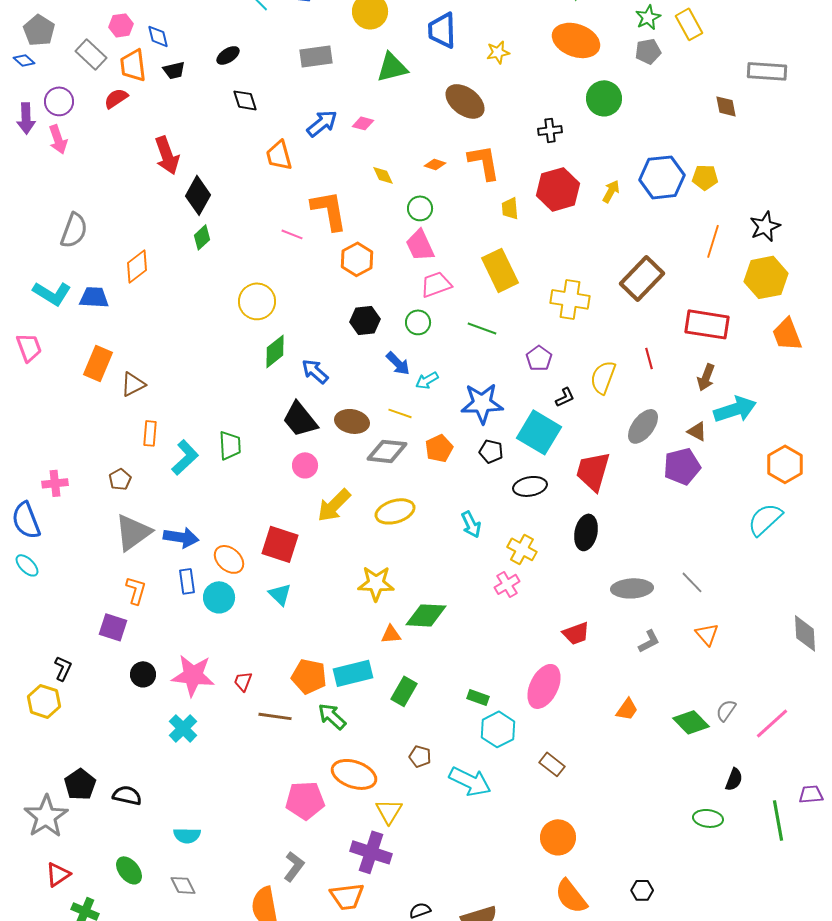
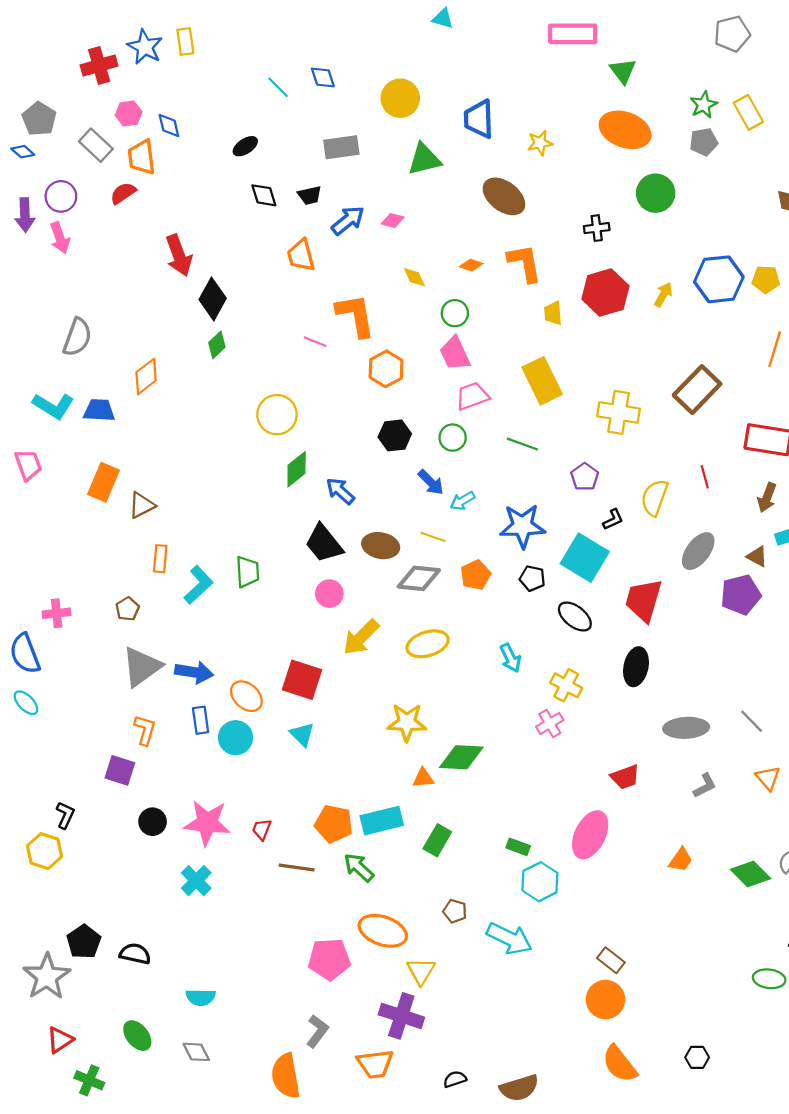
black trapezoid: (174, 70) -> (310, 195), moved
black ellipse: (530, 486) -> (575, 617), turned 48
brown rectangle: (552, 764) -> (611, 960), moved

